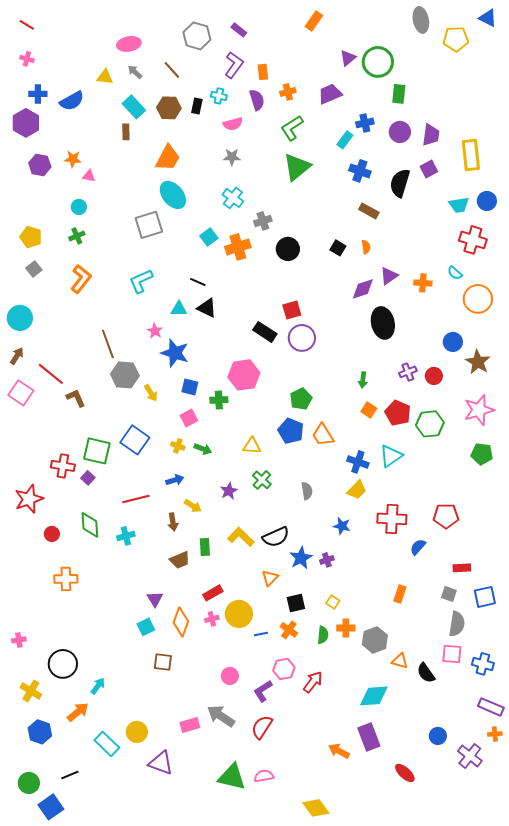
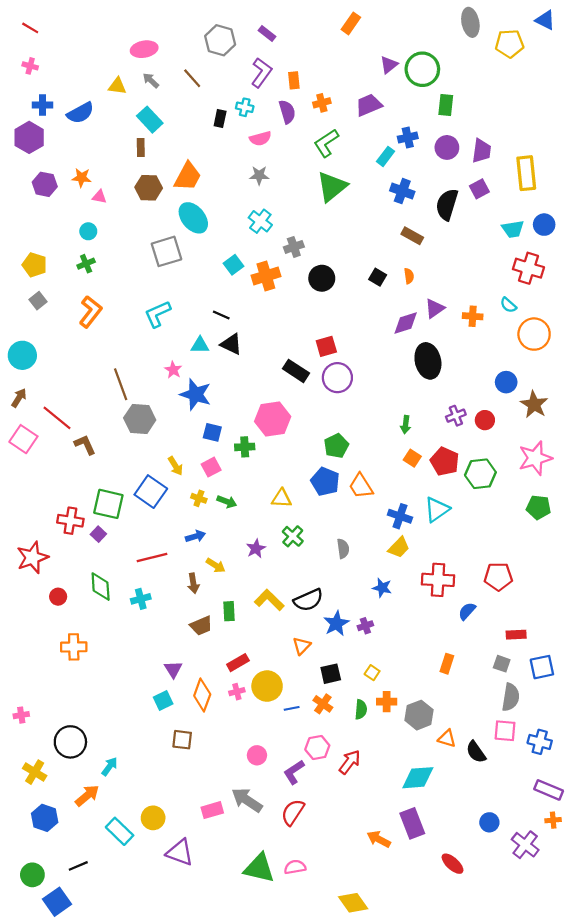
brown hexagon: (169, 108) -> (149, 188), moved
yellow arrow: (151, 393) -> (175, 466), moved

